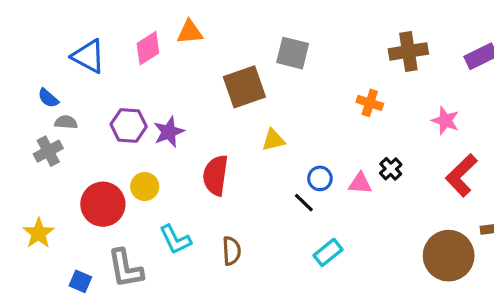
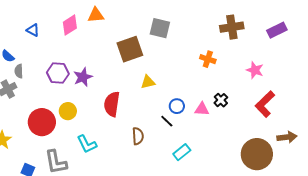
blue triangle: (88, 56) -> (33, 30), size x0.6
gray semicircle: (66, 122) -> (19, 71), turned -96
brown semicircle: (232, 251) -> (138, 136), moved

